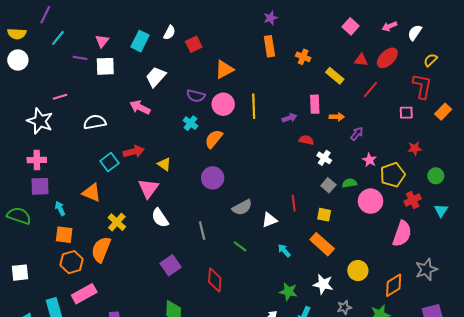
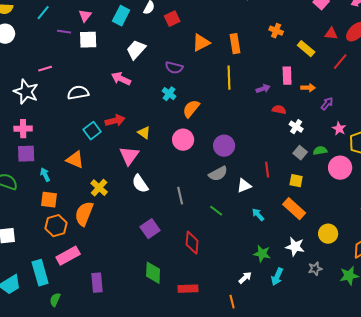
orange rectangle: (269, 46) -> (235, 44), moved
pink circle: (223, 104) -> (183, 140), moved
purple circle: (213, 178) -> (224, 146), moved

